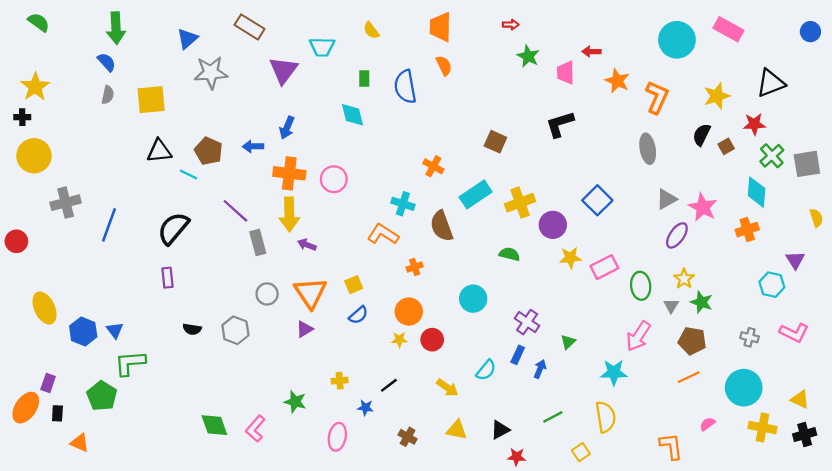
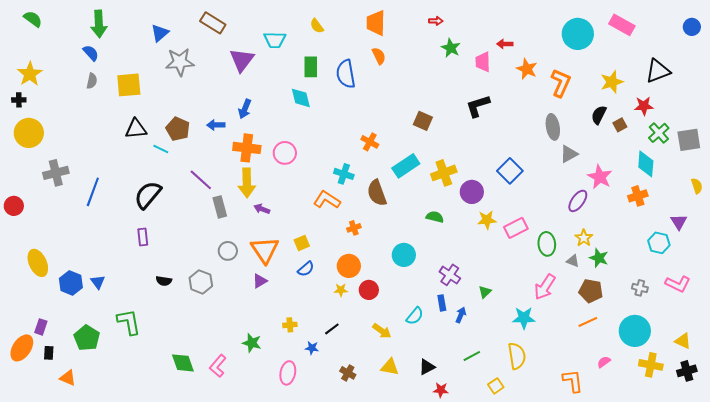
green rectangle: (364, 78) -> (311, 67), size x1.5
gray triangle: (666, 199) -> (569, 154), moved
gray triangle: (671, 306) -> (573, 261), turned -40
blue rectangle: (518, 355) -> (442, 303), turned -35
green L-shape: (130, 363) -> (129, 322), moved, turned 84

